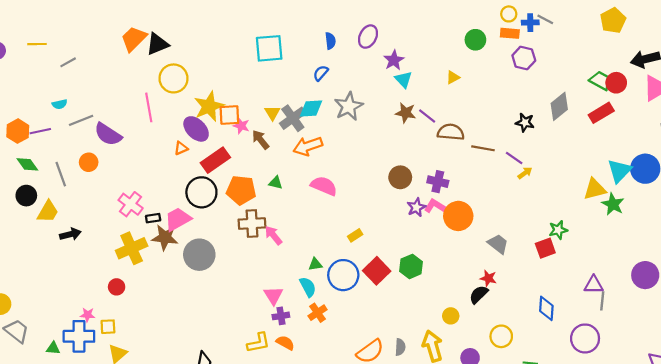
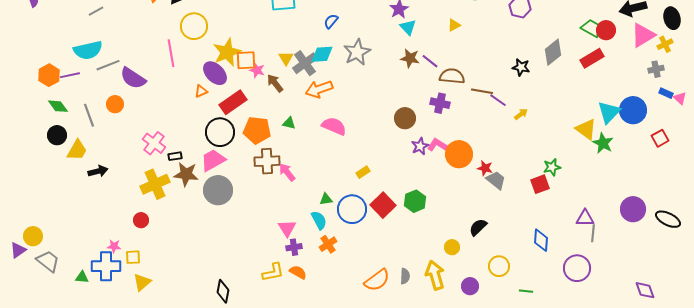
cyan semicircle: (60, 104) -> (88, 50), size x2.0
purple line: (514, 158) -> (498, 100), moved
purple cross: (438, 182) -> (440, 103), moved
yellow triangle: (595, 189) -> (586, 129), turned 50
pink trapezoid: (178, 219) -> (213, 160), moved
red star: (488, 278) -> (485, 168), moved

